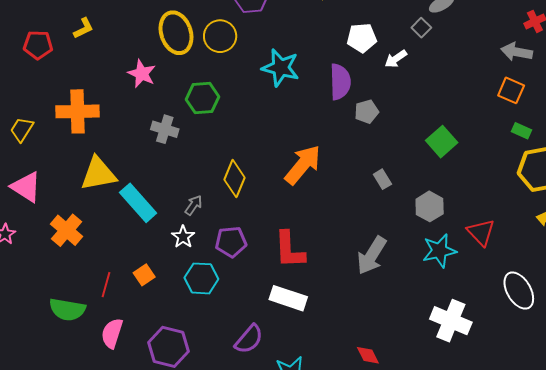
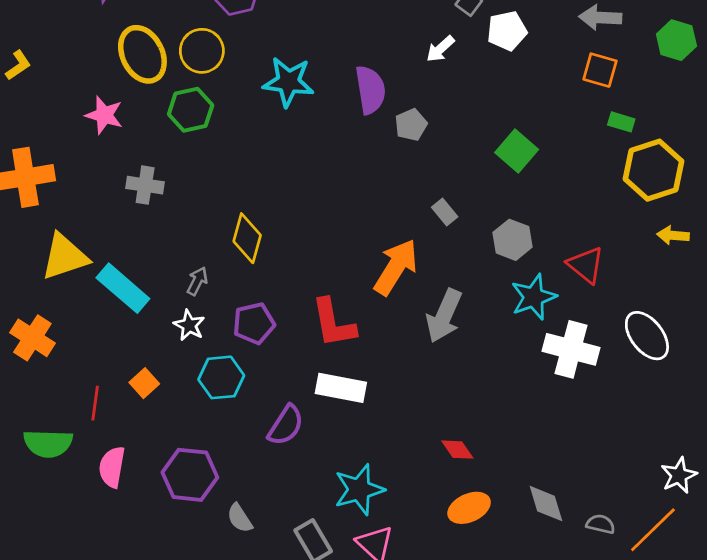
white pentagon: (362, 38) -> (507, 31), moved
green hexagon: (202, 98) -> (191, 110), moved
orange arrow: (303, 165) -> (396, 267), moved
white cross: (451, 321) -> (571, 349), moved
purple semicircle: (249, 339) -> (286, 425), moved

